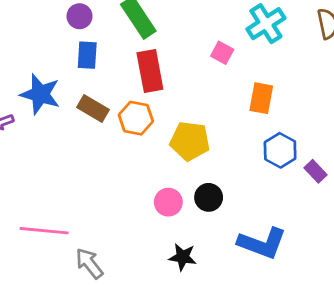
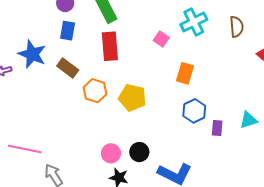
orange hexagon: (136, 118) -> (95, 91), moved
purple rectangle: (315, 171) -> (217, 128), turned 42
black circle: (209, 197) -> (139, 152), moved
pink circle: (168, 202) -> (111, 153), moved

